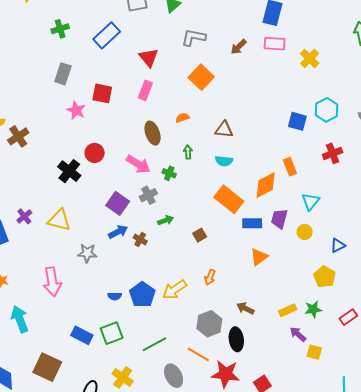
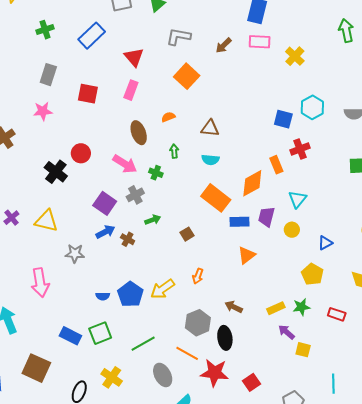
pink star: (76, 110) -> (43, 111), moved, turned -30
red cross: (333, 153) -> (300, 149), moved
red rectangle: (348, 317) -> (337, 314), turned 54

